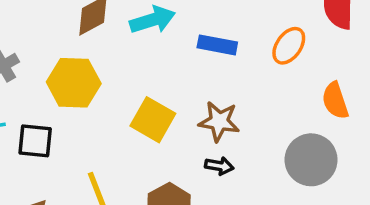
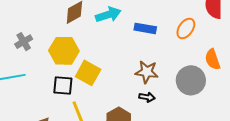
yellow square: (153, 120) -> (88, 73), moved
black square: (35, 141) -> (63, 85), moved
gray circle: (311, 160) -> (191, 80), moved

